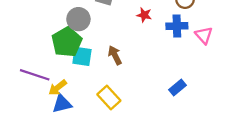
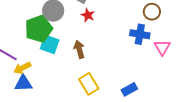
red star: (144, 15) -> (88, 15), moved
yellow rectangle: (109, 98) -> (89, 84), moved

